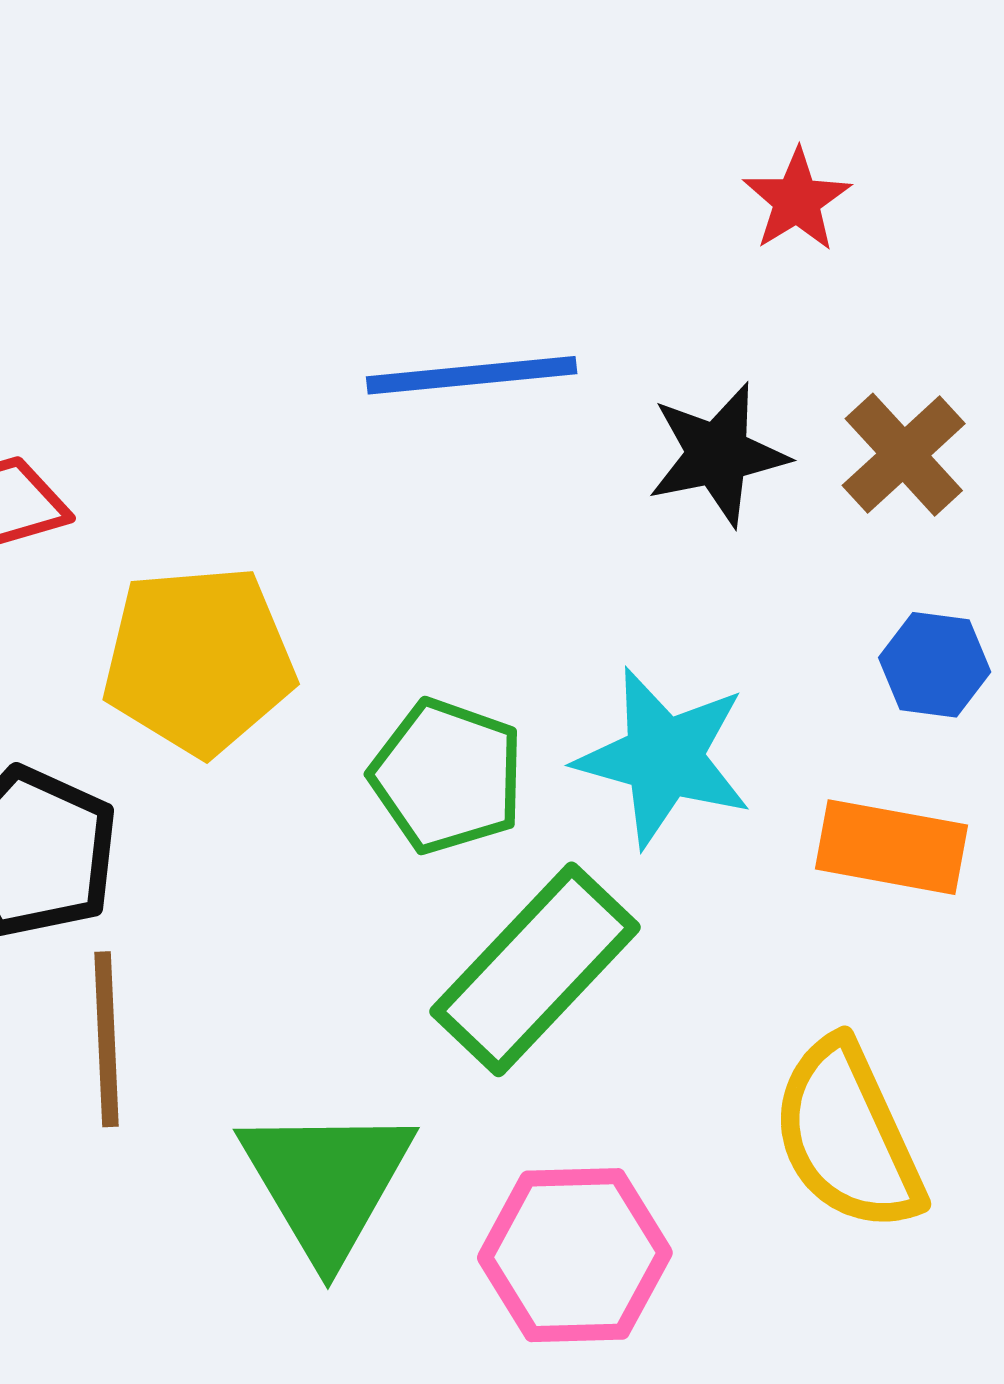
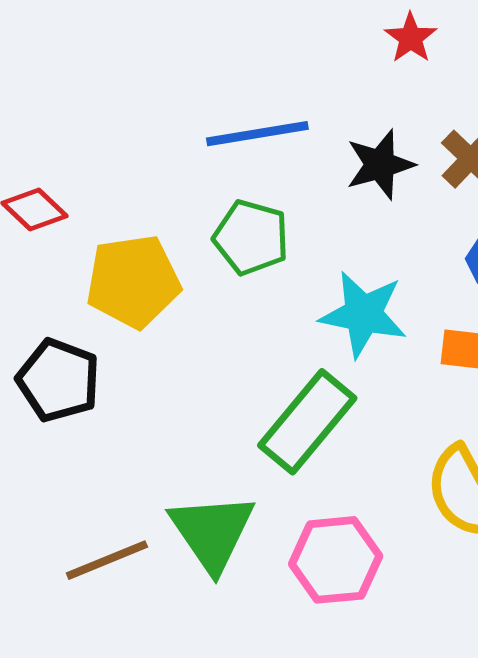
green pentagon: (447, 776) -> (251, 237), moved
brown line: (107, 1039) -> (107, 560), moved, turned 74

